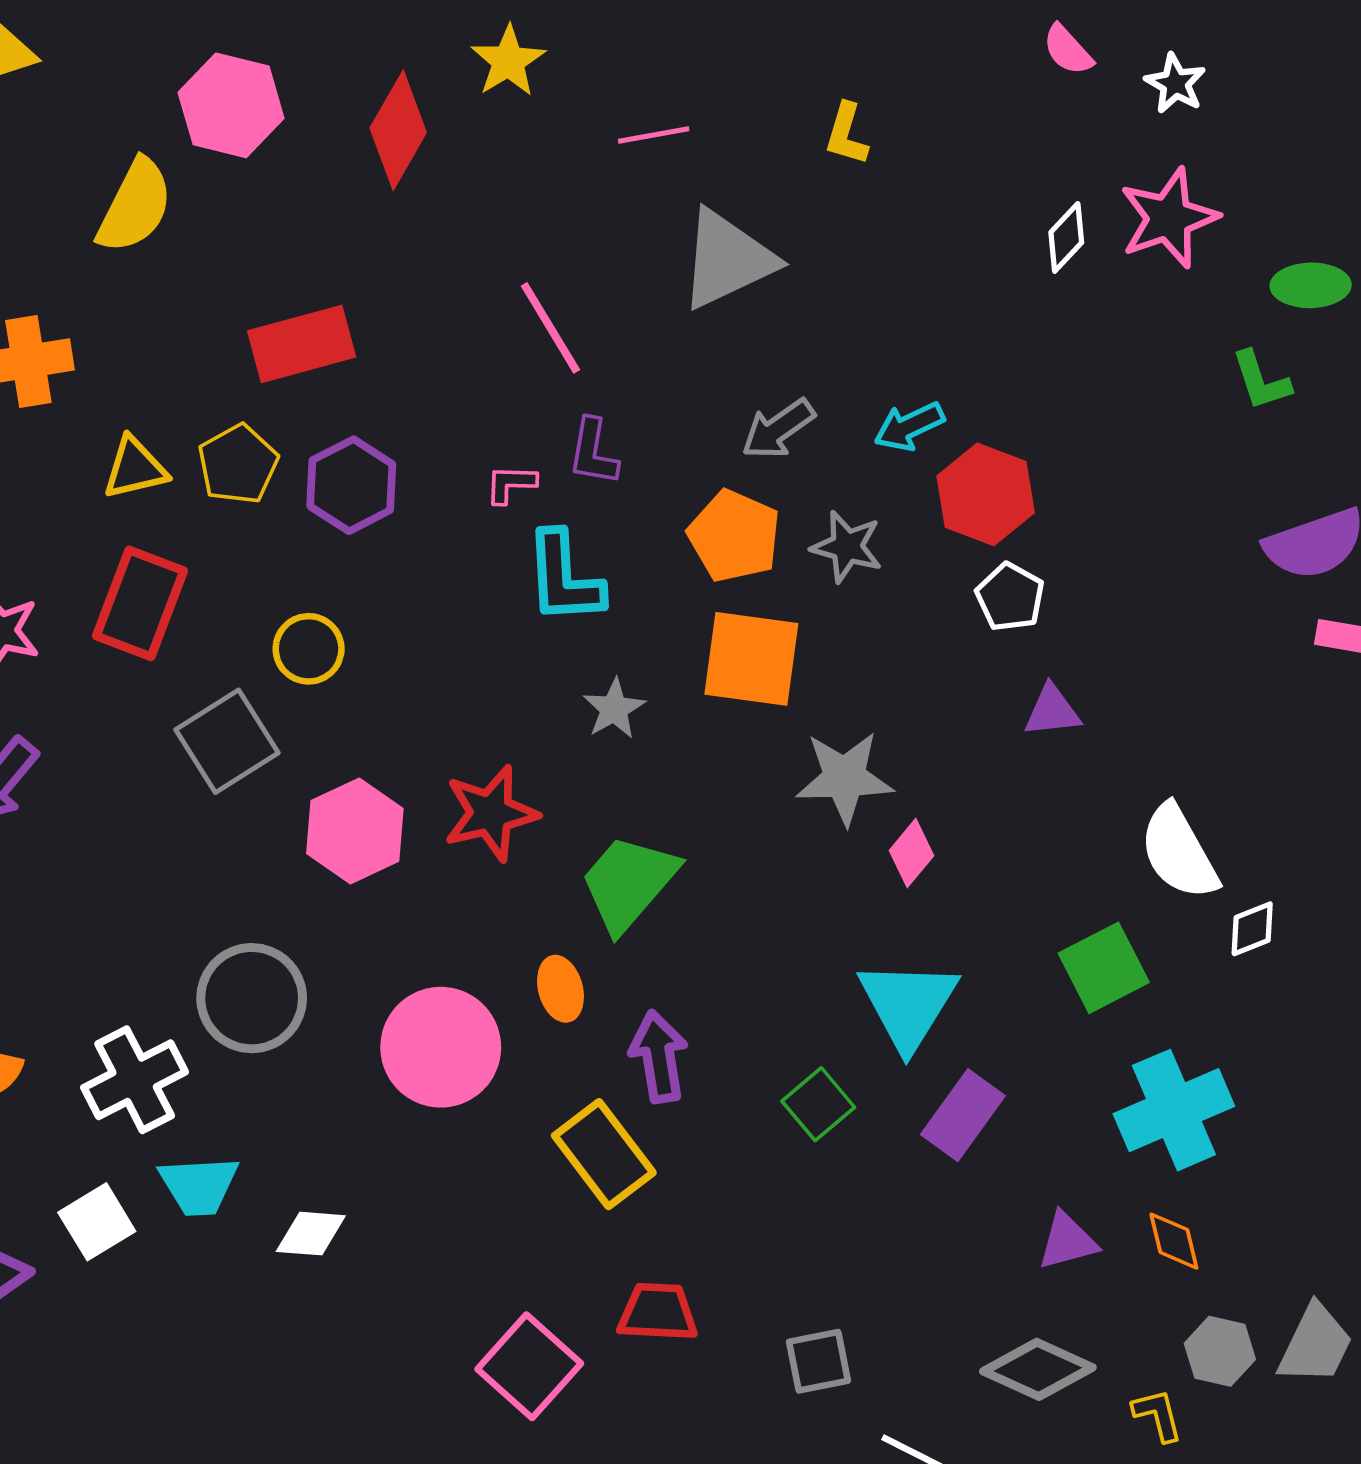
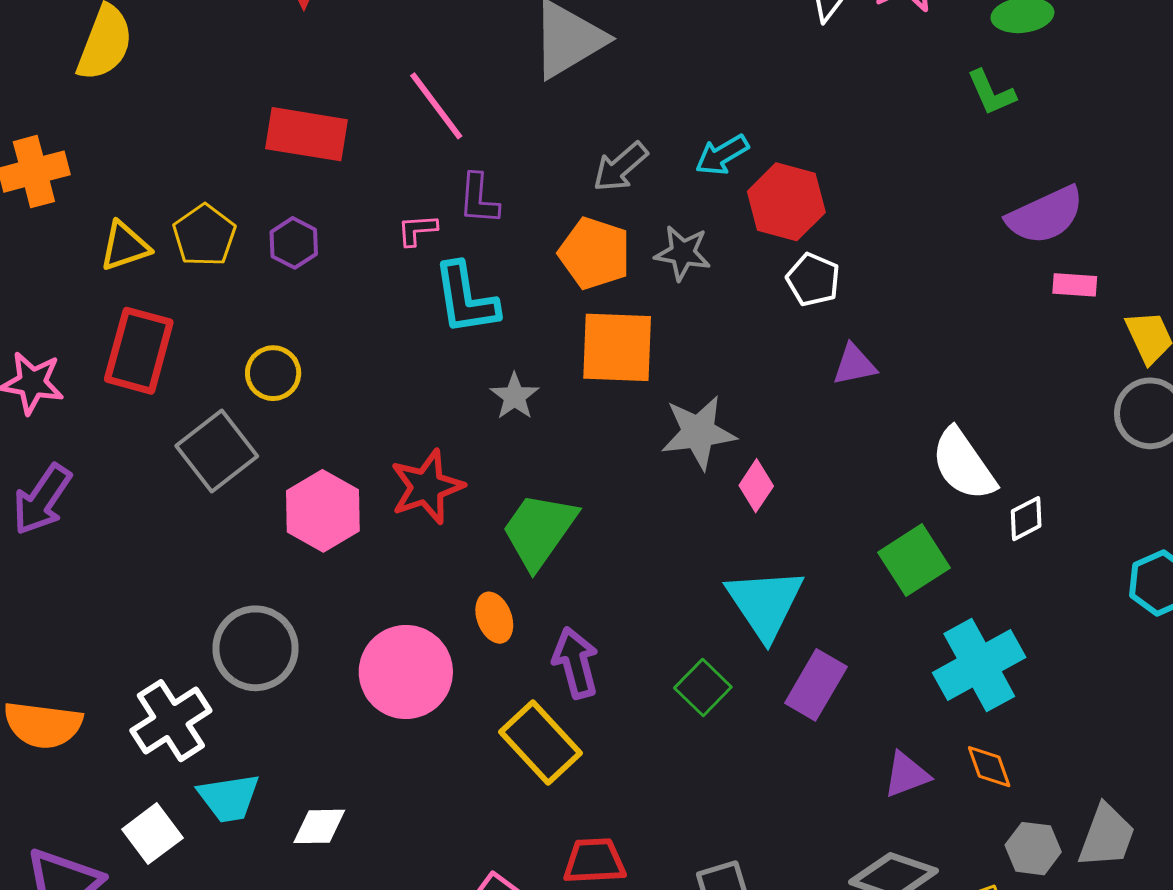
red rectangle: (302, 344) -> (306, 134), moved, turned 30
purple hexagon: (351, 485) -> (294, 243), size x0.7

